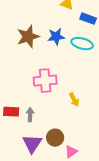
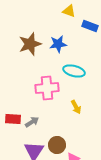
cyan ellipse: (82, 44) -> (74, 71), moved
gray arrow: (30, 115) -> (32, 122), turned 56

